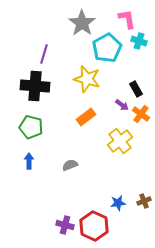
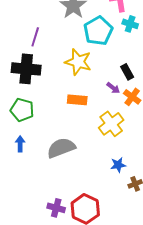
orange rectangle: (86, 117) -> (77, 100), turned 42
gray semicircle: (70, 165) -> (61, 148), size x1.8
blue star: (118, 203) -> (118, 165), moved

